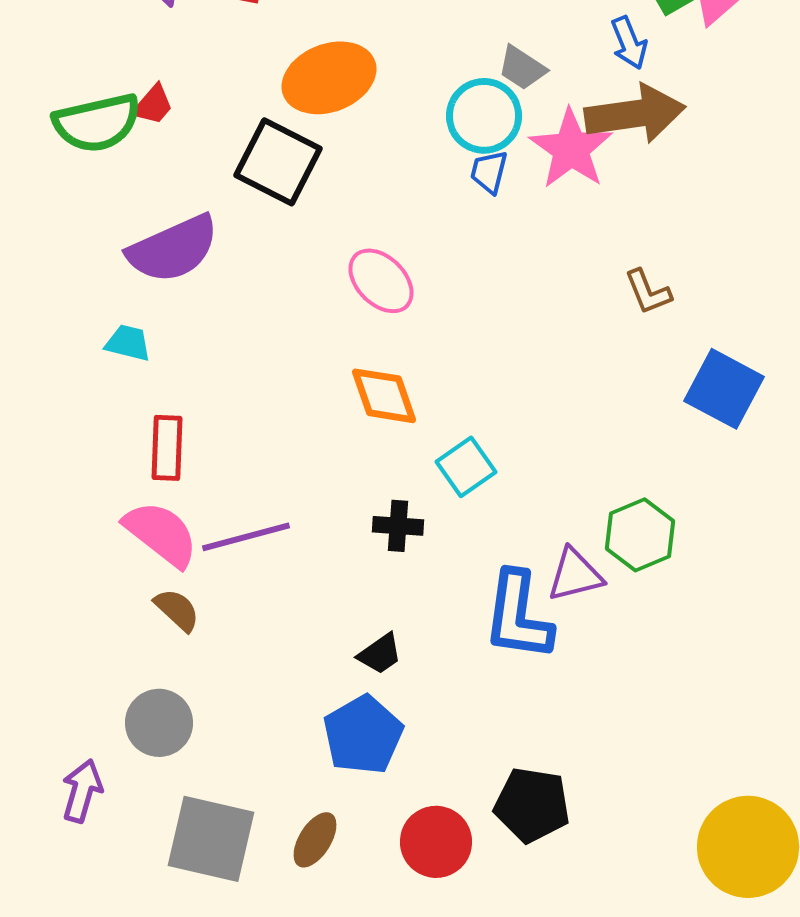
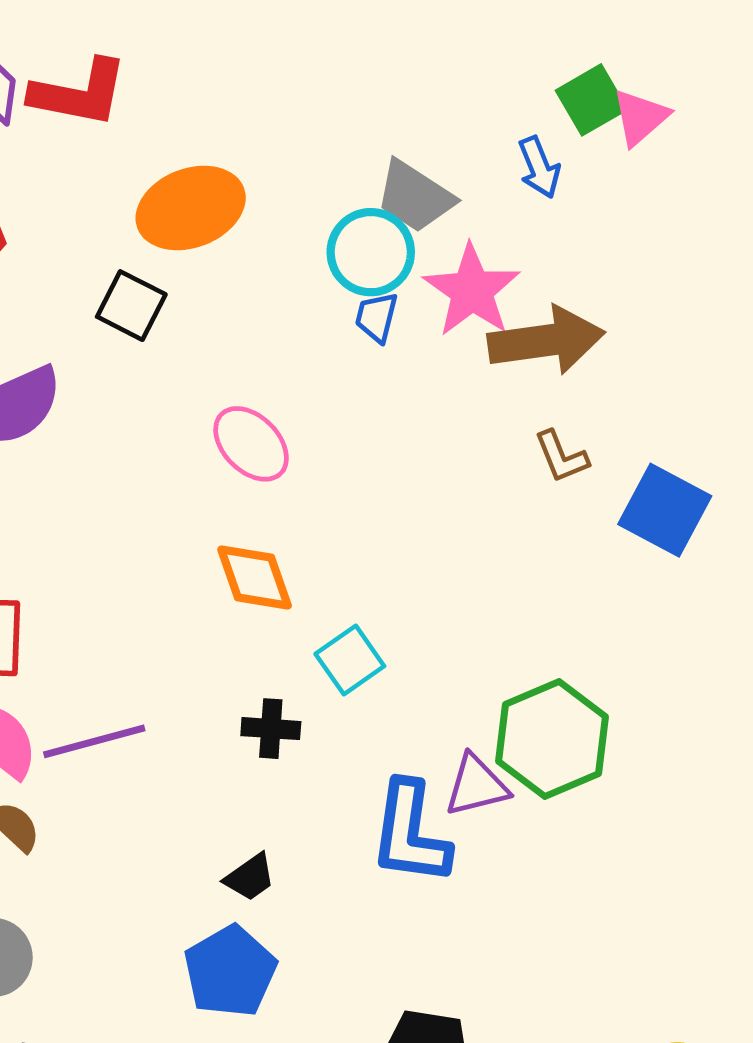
gray trapezoid: (522, 68) -> (415, 196), size x1.4
brown arrow: (635, 114) -> (546, 340), moved
black square: (278, 162) -> (131, 306), size x0.7
blue square: (724, 389) -> (665, 510), moved
green hexagon: (640, 535) -> (552, 739), size x1.4

